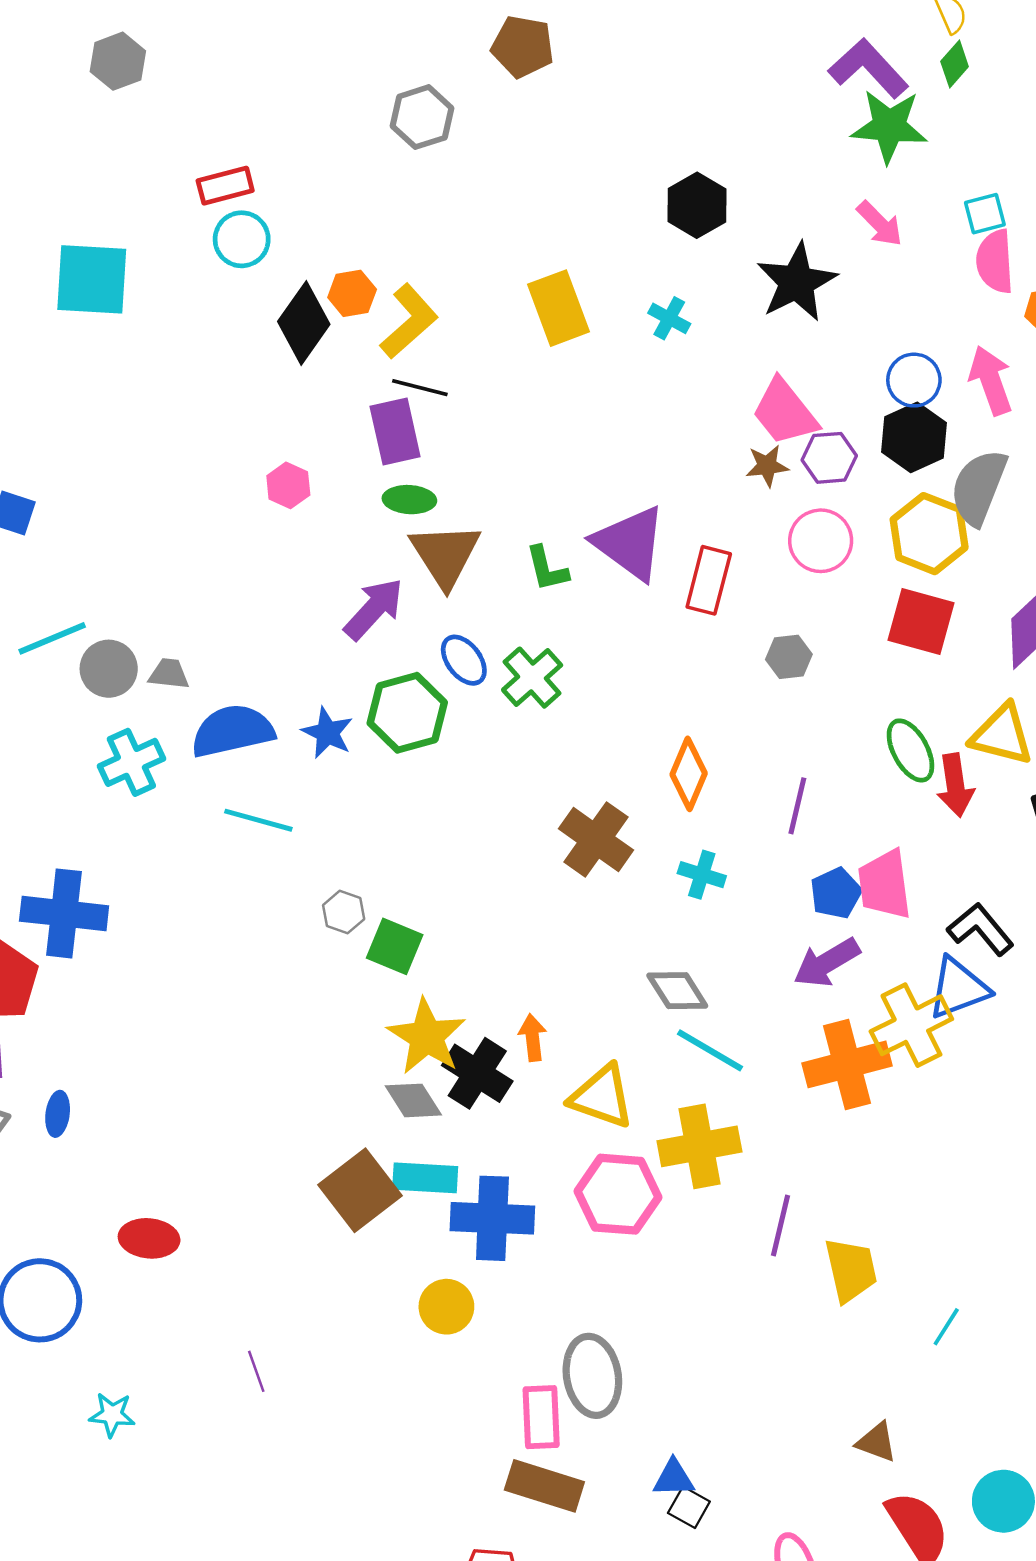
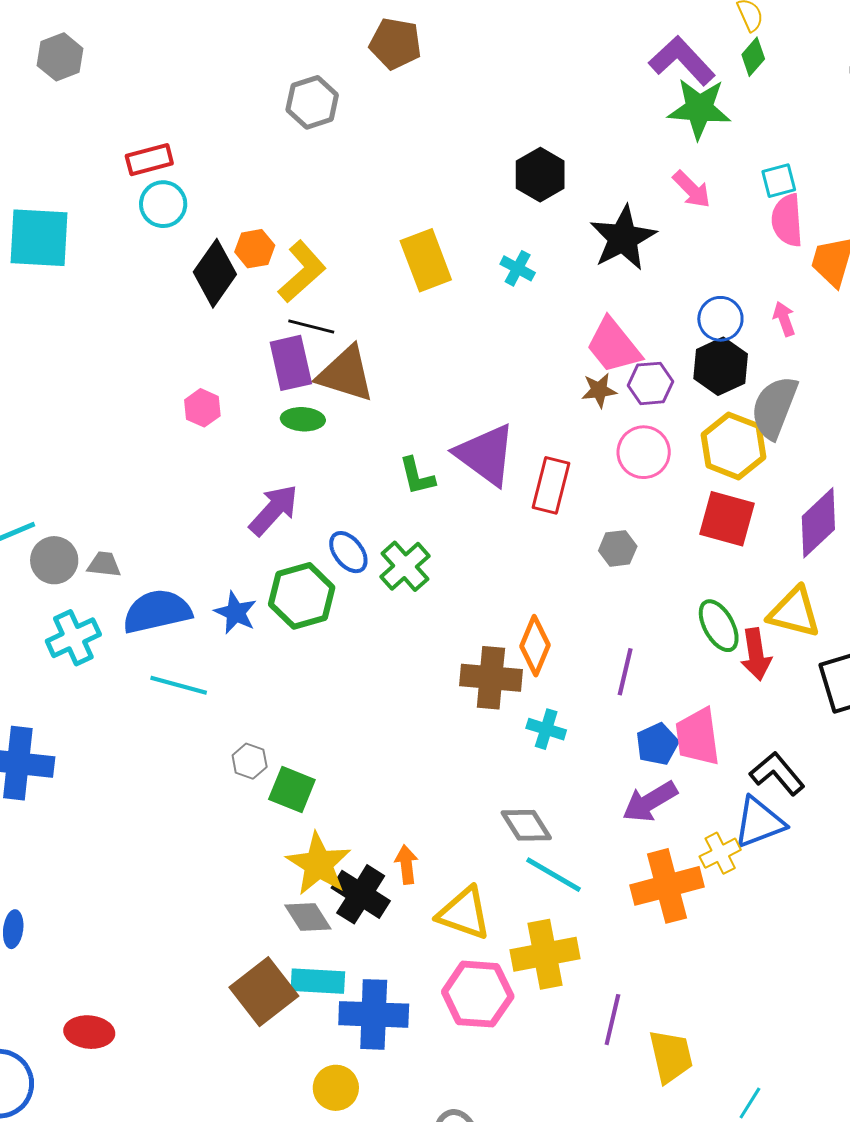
pink arrow: (991, 380) -> (784, 319), size x0.6
brown triangle: (445, 555) -> (346, 374), moved, turned -40
brown cross: (596, 839) -> (491, 678), moved, turned -30
yellow cross: (911, 1025) -> (720, 853), size x0.6

